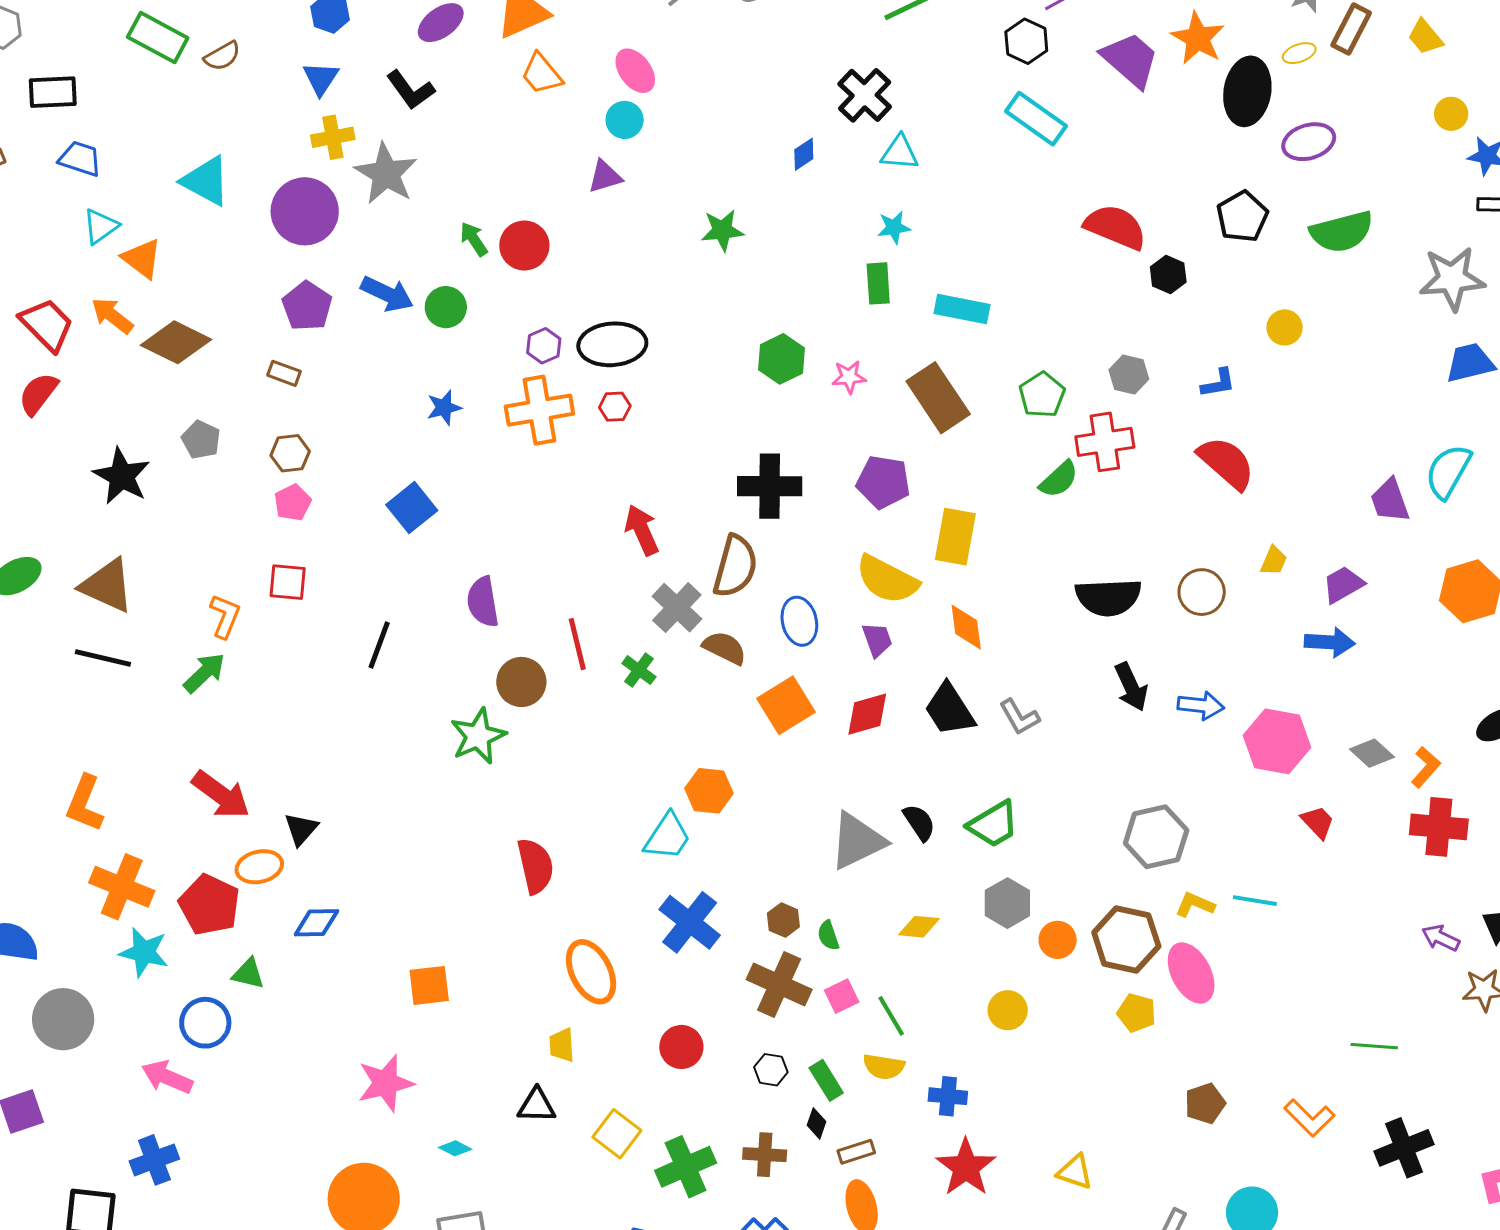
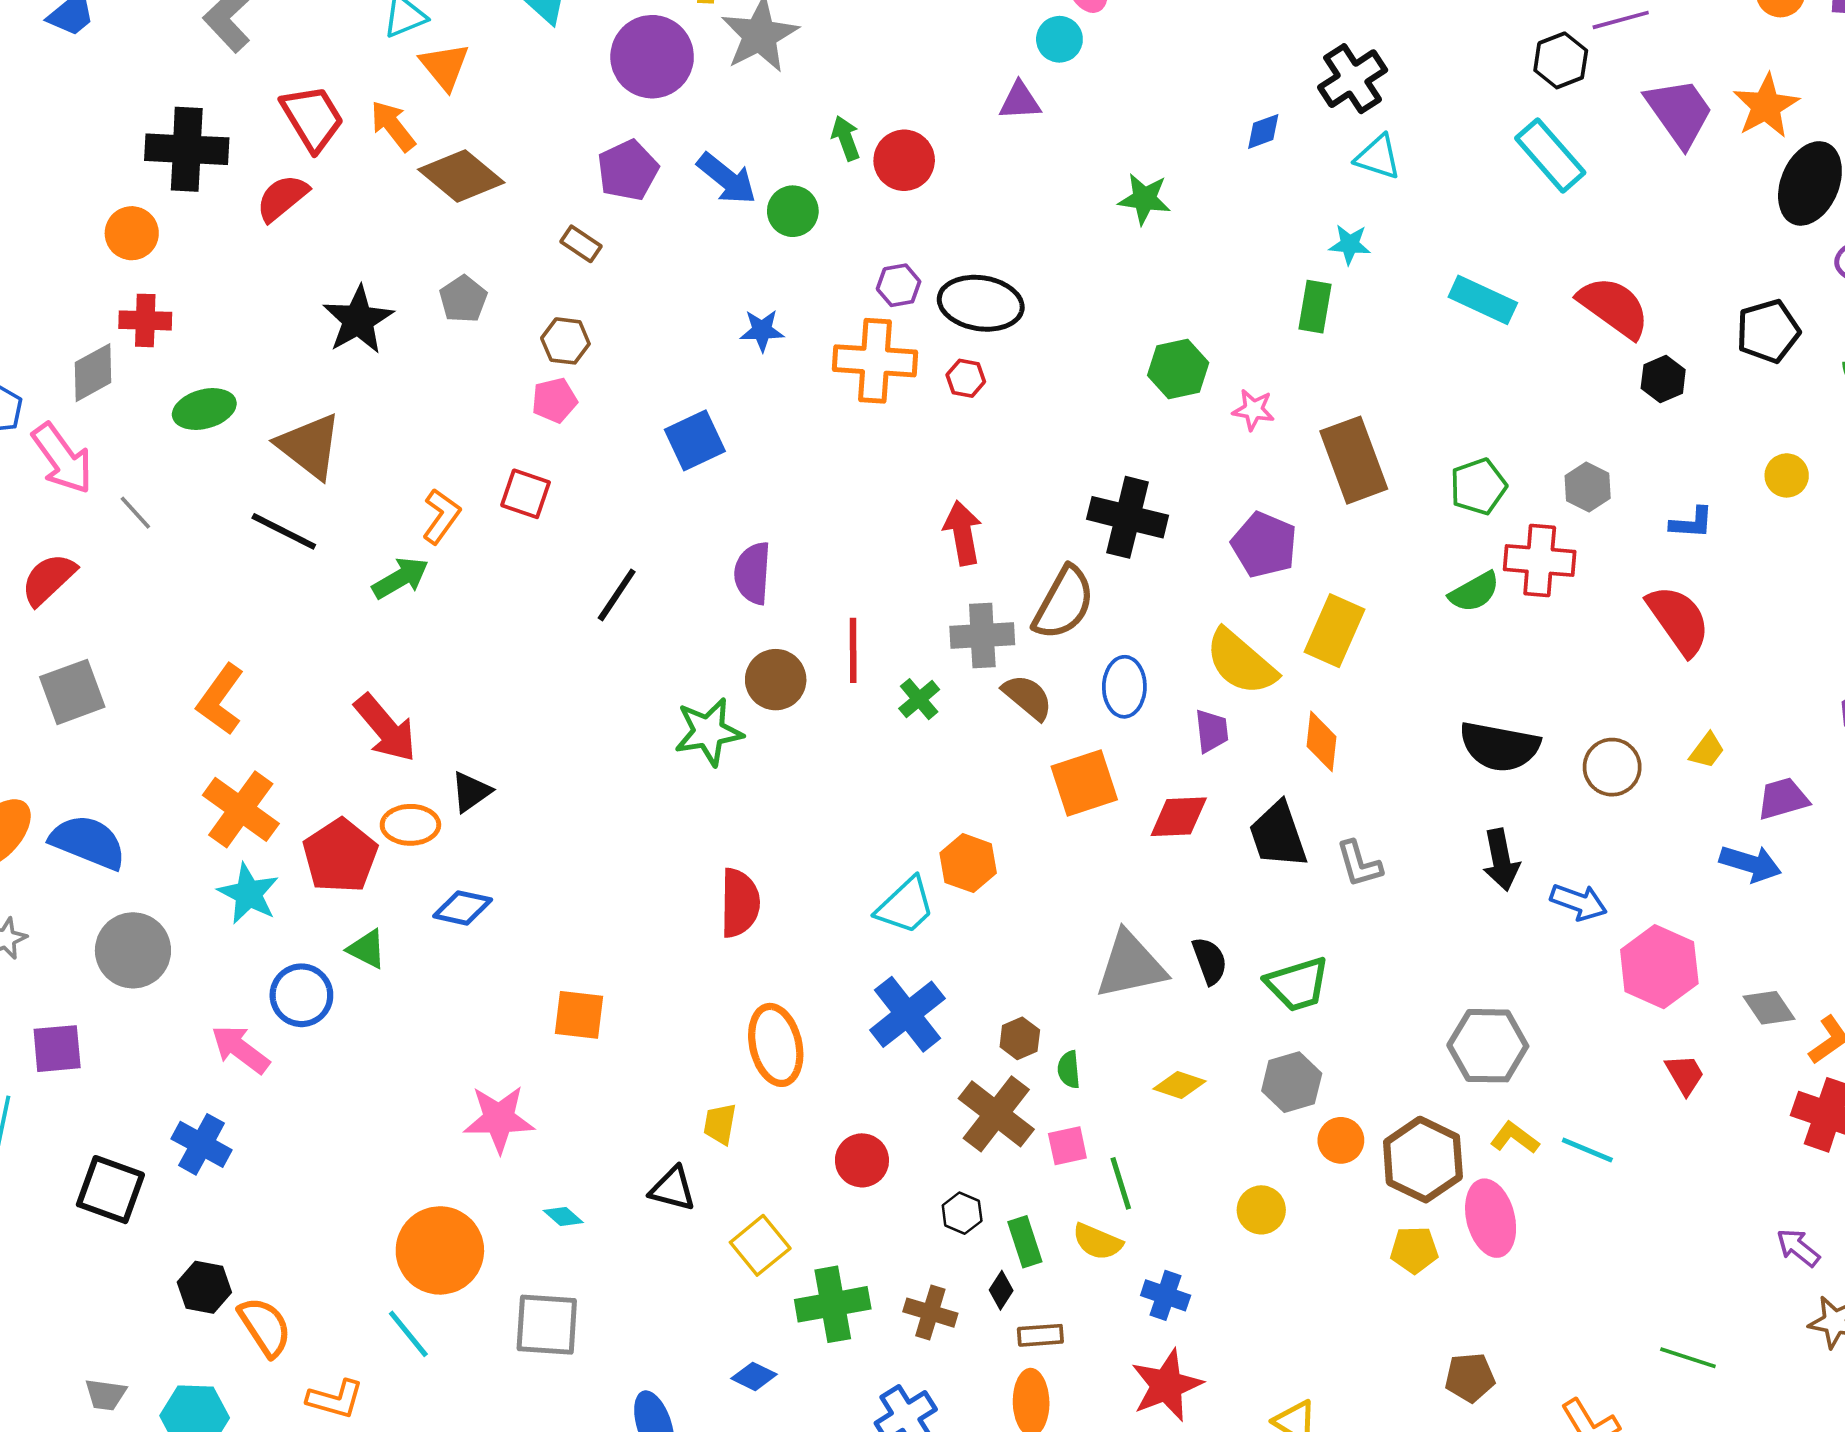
cyan rectangle: (962, 309) -> (1483, 300), moved
gray cross: (677, 608) -> (982, 635), turned 30
yellow pentagon: (1136, 1013) -> (1414, 1250), turned -30
blue cross: (154, 1160) -> (202, 1144), turned 36

